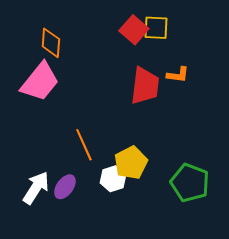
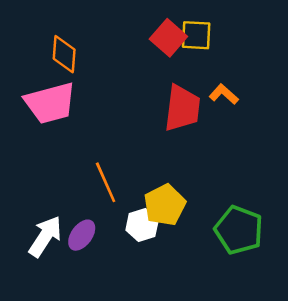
orange L-shape: (178, 75) -> (224, 94), turned -145
pink trapezoid: (40, 82) -> (50, 103), turned 36

